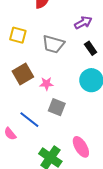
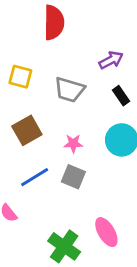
pink star: (46, 84) -> (73, 144), moved
blue line: (29, 120) -> (35, 177), moved, turned -70

